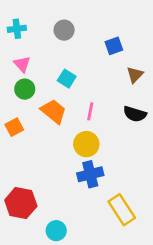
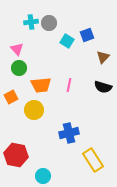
cyan cross: (17, 29) -> (31, 22), moved
cyan square: (67, 79) -> (67, 41), moved
orange trapezoid: (54, 111) -> (41, 85), turned 135
yellow circle: (86, 144) -> (34, 110), moved

